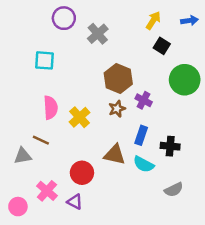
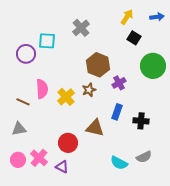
purple circle: (64, 18) -> (26, 54), moved
cyan square: (45, 60) -> (47, 41), moved
purple cross: (144, 100) -> (119, 83), turned 32
brown star: (117, 109) -> (89, 90), moved
brown line: (41, 140) -> (23, 102), moved
cyan semicircle: (144, 164) -> (119, 163), moved
pink circle: (18, 207) -> (18, 160), moved

